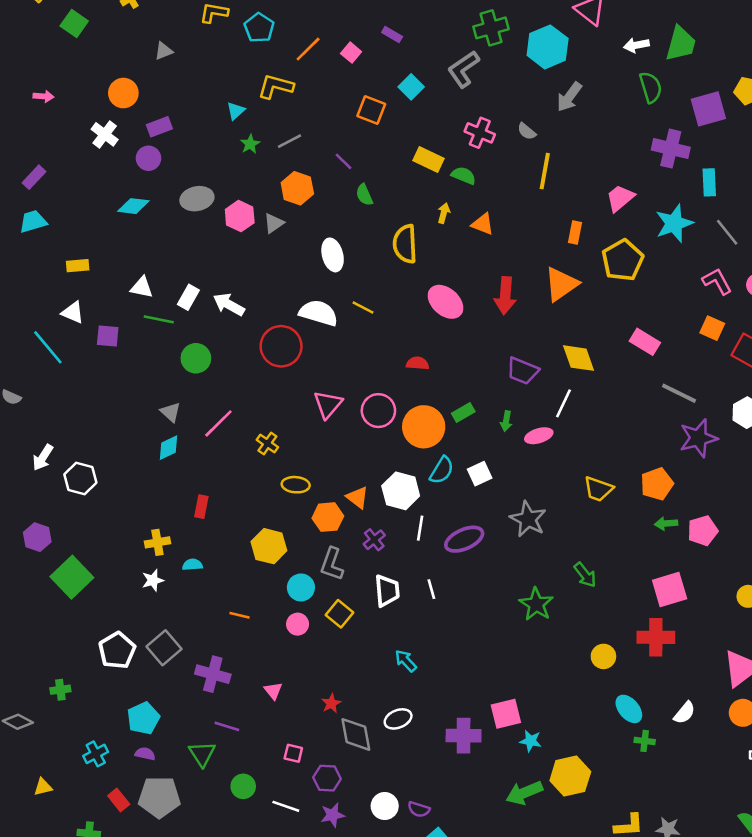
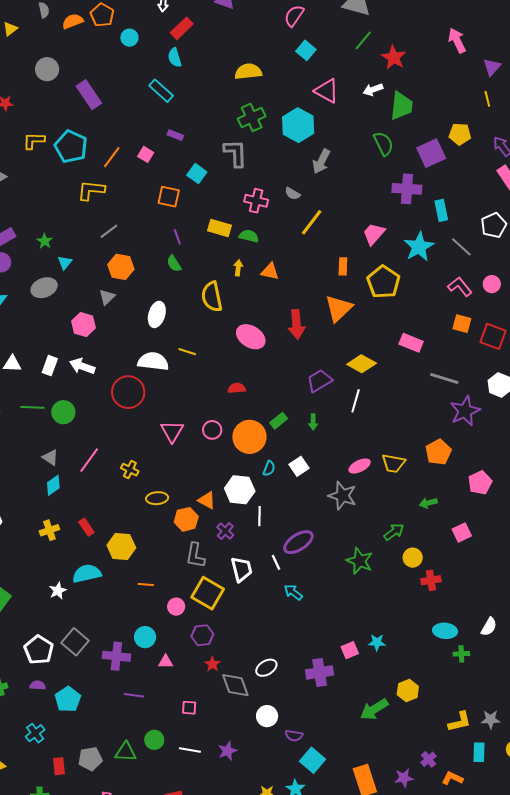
cyan pentagon: (259, 28) -> (71, 147), size x1.4
white arrow: (636, 45) -> (373, 90), moved
gray L-shape: (463, 69) -> (235, 153), turned 132
cyan triangle: (236, 111) -> (65, 263), moved
green star: (250, 144) -> (45, 241), moved
purple line: (344, 161) -> (177, 237), moved, turned 35
yellow line: (545, 171) -> (312, 222), turned 36
pink hexagon: (240, 216) -> (83, 325), moved
white ellipse: (333, 255) -> (157, 314), turned 40
green line: (159, 319) -> (32, 407), moved
yellow diamond: (579, 358) -> (362, 364), turned -32
purple trapezoid: (523, 371) -> (319, 381), turned 136
pink circle: (378, 411) -> (212, 430), size x0.7
pink ellipse: (539, 436) -> (360, 466), moved
cyan semicircle: (442, 470) -> (269, 468), size x0.7
red rectangle: (201, 507) -> (86, 527), turned -36
green arrow: (666, 524) -> (428, 503), moved
purple ellipse: (464, 539) -> (298, 542), moved
yellow cross: (157, 542) -> (49, 530), moved
yellow hexagon: (269, 546) -> (121, 547), moved
cyan semicircle: (192, 565) -> (87, 574), size x1.8
green arrow: (585, 575) -> (394, 532), turned -80
cyan circle: (301, 587) -> (145, 637), moved
pink square: (670, 589) -> (462, 533), size x0.7
yellow square: (340, 614) -> (208, 593), size x1.5
orange line: (239, 615) -> (146, 585), moved
red cross: (656, 637) -> (431, 580), moved, size x0.7
yellow circle: (603, 656) -> (413, 558), moved
cyan arrow: (406, 661) -> (293, 592), moved
pink triangle: (273, 691) -> (166, 662), turned -42
cyan ellipse: (629, 709) -> (445, 631), turned -35
pink square: (506, 714) -> (350, 650), size x0.7
cyan star: (531, 741) -> (377, 642), moved
purple semicircle: (145, 754) -> (38, 685), moved
green triangle: (202, 754) -> (126, 752), moved, turned -45
yellow hexagon: (570, 776) -> (408, 690), size x0.7
purple hexagon: (327, 778) -> (202, 635), moved
gray pentagon: (159, 797) -> (90, 759), size x0.7
red rectangle: (119, 800) -> (59, 766), turned 42
white circle: (385, 806) -> (267, 716), moved

